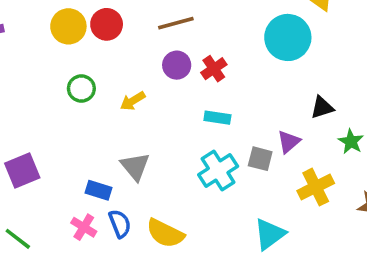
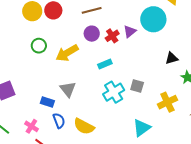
yellow arrow: (133, 101) -> (67, 53), size x1.6
cyan rectangle: (217, 118) -> (105, 64), moved, turned -32
purple triangle: (289, 142) -> (130, 31), moved
pink cross: (84, 227) -> (31, 126), moved

